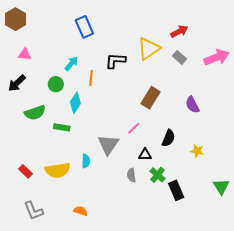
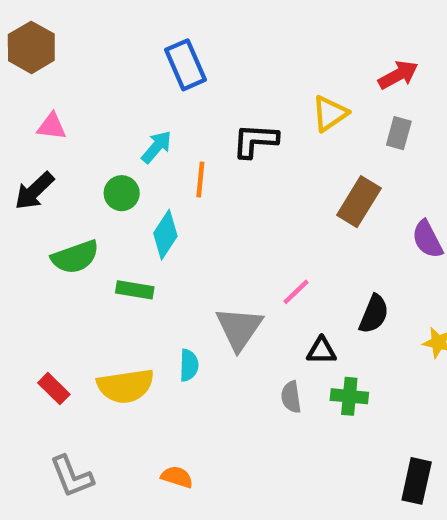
yellow triangle: (149, 49) -> (330, 113), size x0.7
gray rectangle: (180, 57) -> (399, 133), turned 64
brown rectangle: (150, 98) -> (359, 202), moved
green cross: (157, 175) -> (349, 396), turned -35
black rectangle: (176, 190) -> (417, 481), moved, turned 36

